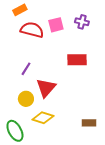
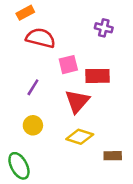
pink square: (56, 25) -> (68, 65), moved
red triangle: (46, 88) -> (77, 101), moved
yellow diamond: (43, 118) -> (80, 137), moved

